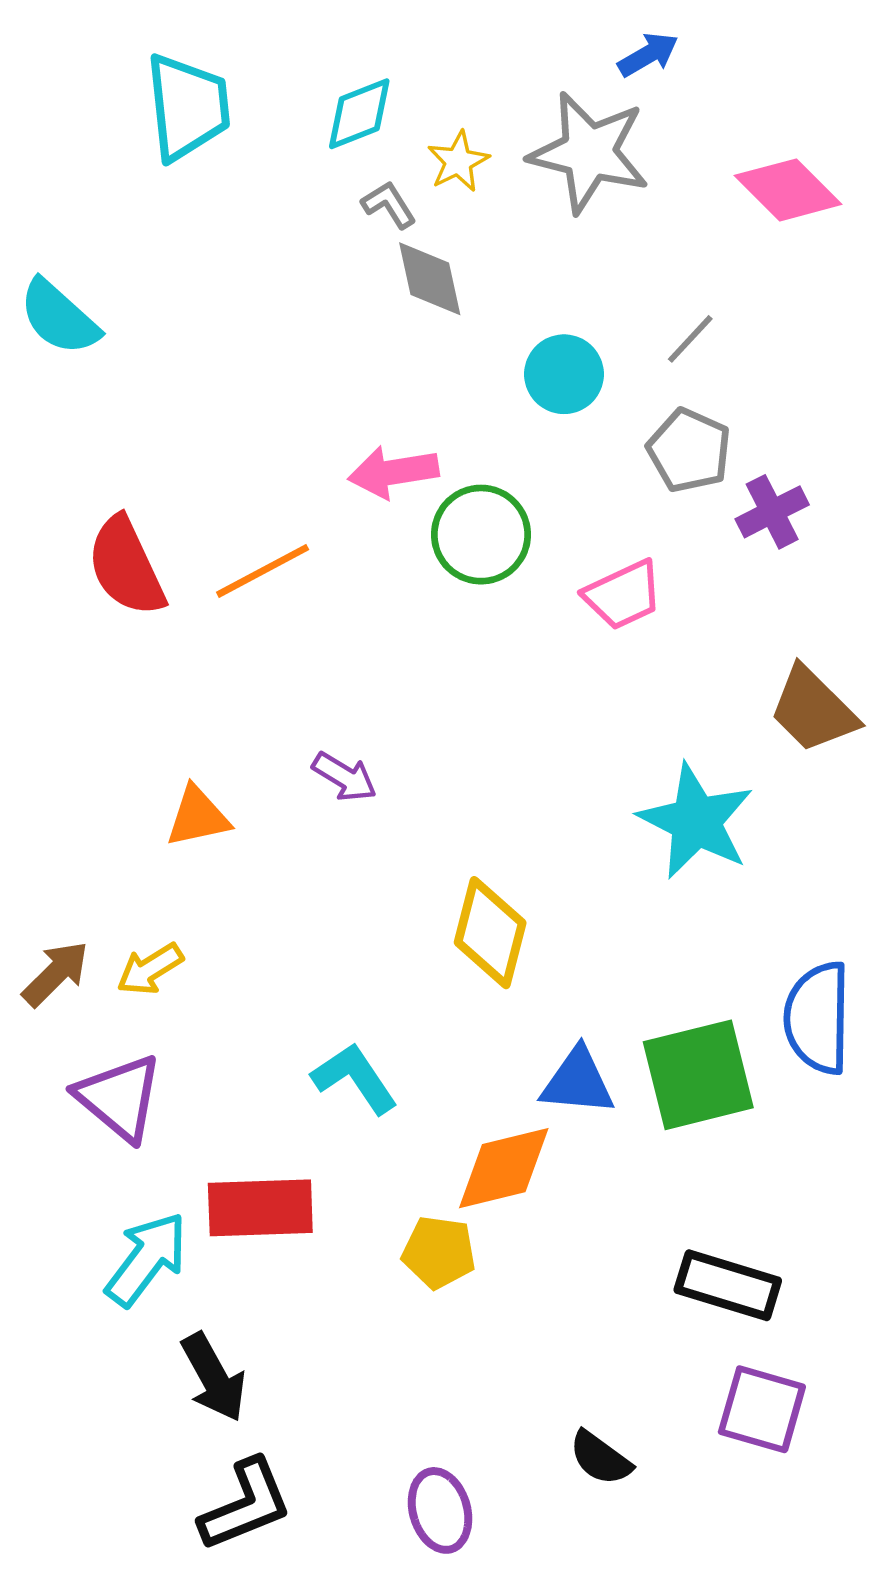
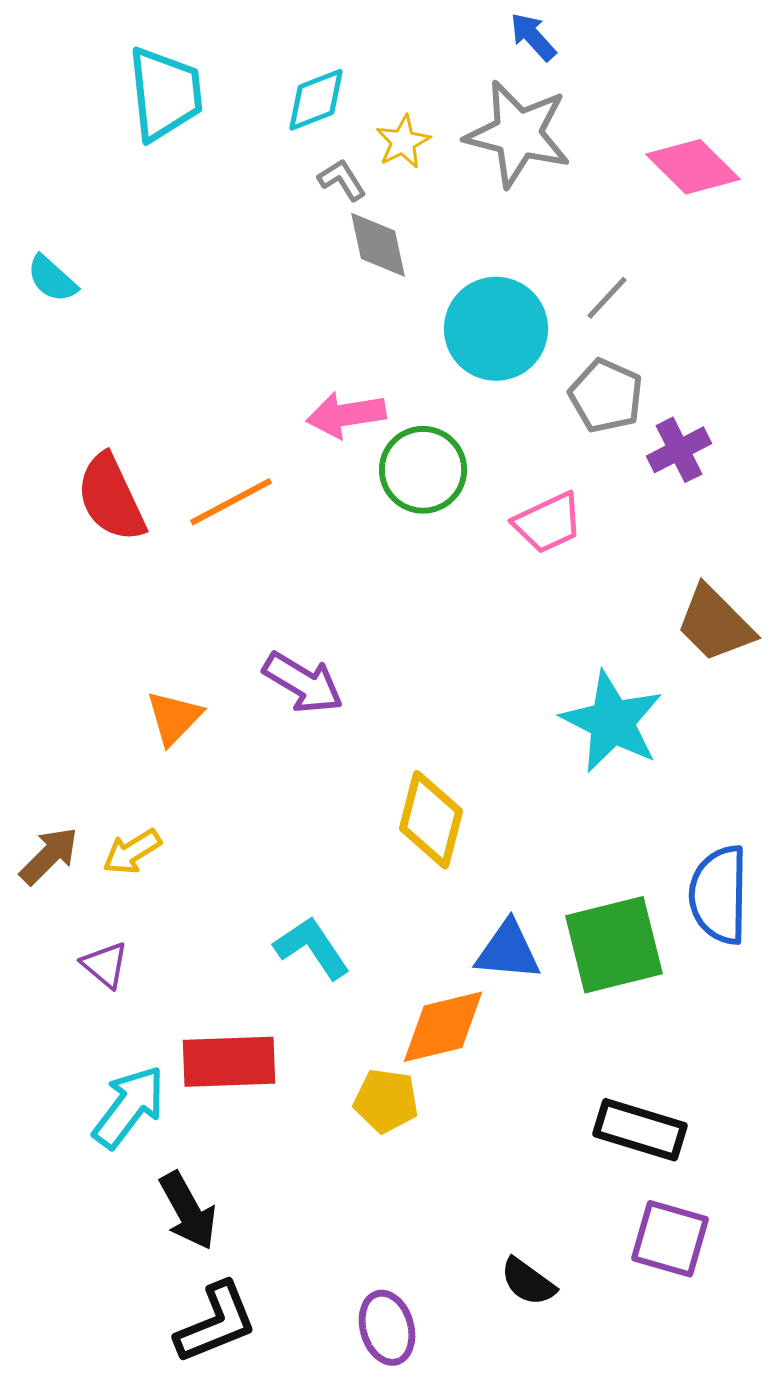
blue arrow: (648, 55) -> (533, 37), moved, turned -102
cyan semicircle: (59, 317) -> (52, 279), size x0.7
cyan circle: (564, 374) -> (496, 329), size x1.5
purple arrow: (344, 777) -> (303, 683), size x1.4
orange triangle: (198, 817) -> (174, 718), turned -34
purple triangle: (119, 1098) -> (105, 965), size x0.6

